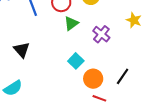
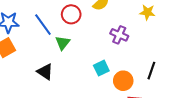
green triangle: (71, 23) -> (63, 43), moved
cyan square: (76, 61) -> (101, 68), turned 35

